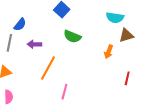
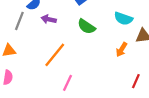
cyan semicircle: (115, 18) -> (123, 19), moved
purple arrow: (34, 44) -> (49, 19), moved

